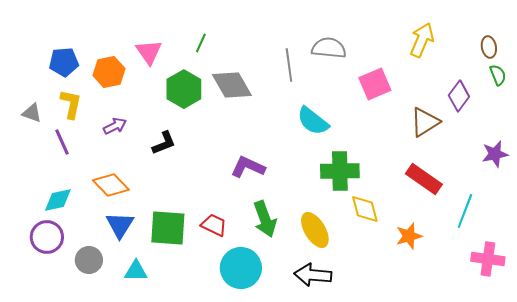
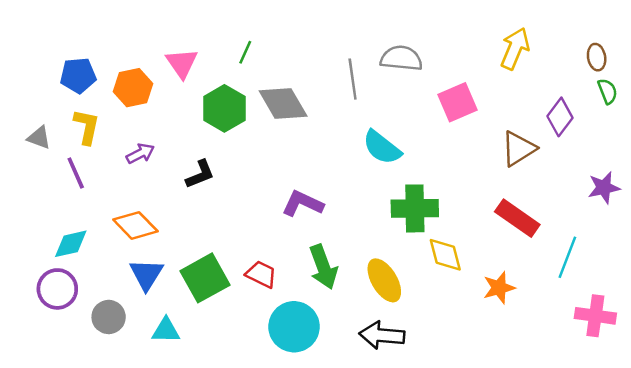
green square: (168, 228) -> (205, 278), turned -33

